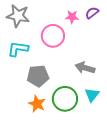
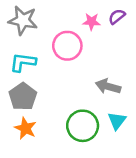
gray pentagon: (38, 76) -> (23, 97), moved, turned -30
orange star: (37, 104) -> (25, 128), moved

